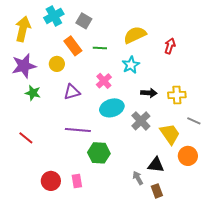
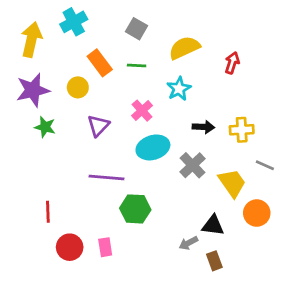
gray square: (84, 21) -> (137, 29), moved
purple triangle: (72, 92) -> (98, 126), turned -30
red line: (26, 138) -> (48, 212), moved, turned 49
gray arrow: (138, 178) -> (188, 243), turned -88

